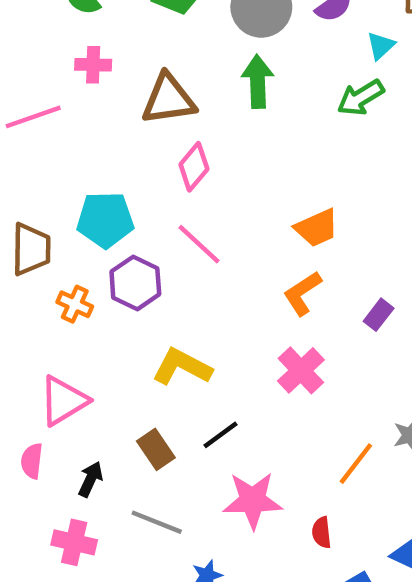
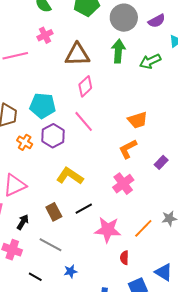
pink cross: (93, 65) -> (45, 35), turned -35
green arrow: (361, 98) -> (150, 61), moved
pink star: (253, 500) -> (108, 230), moved

